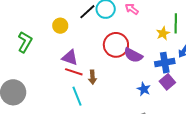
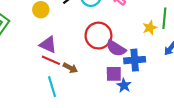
blue cross: (165, 63) -> (135, 60), moved
brown arrow: (92, 77) -> (70, 68), turned -64
purple square: (167, 82) -> (114, 74), moved, turned 35

